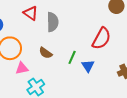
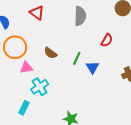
gray semicircle: (53, 22) -> (80, 16), moved
red semicircle: (101, 38) -> (107, 40), size x0.6

